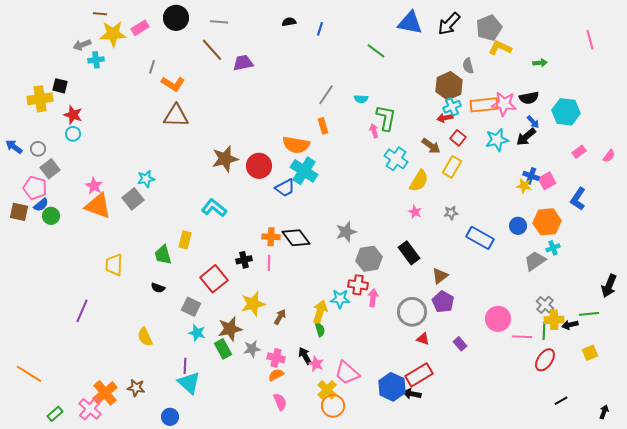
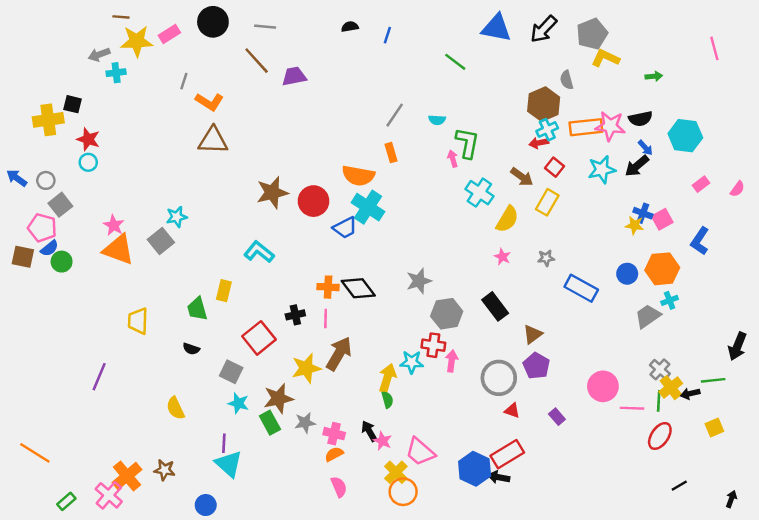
brown arrow: (280, 317) -> (339, 354), moved, size x1.8
yellow cross: (554, 320) -> (671, 388), turned -36

